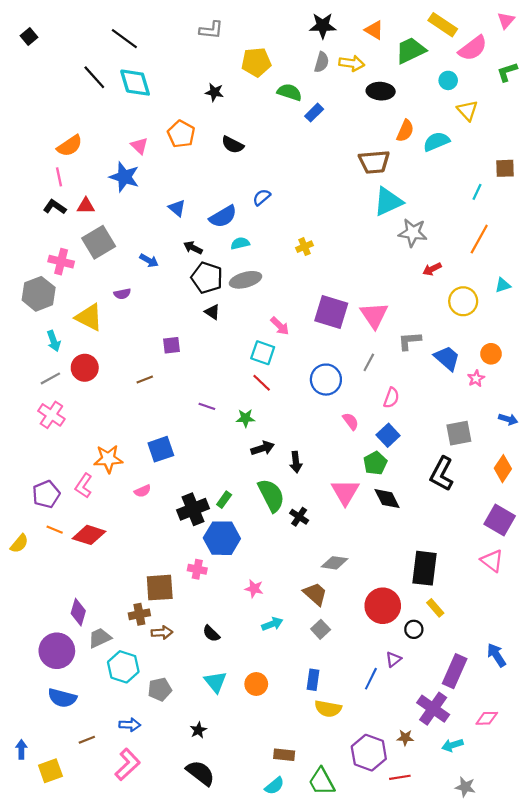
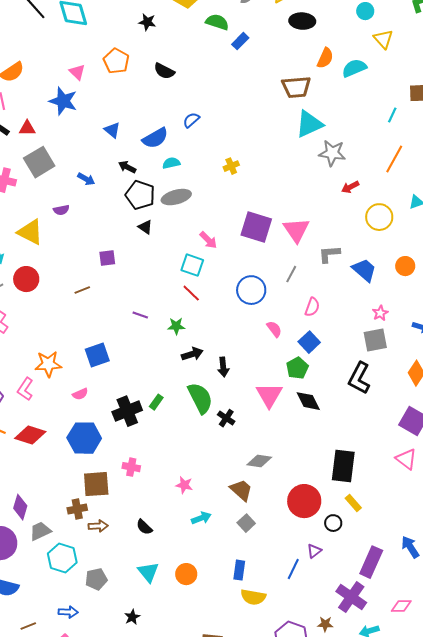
pink star: (476, 378) -> (380, 313), moved
blue hexagon: (222, 538) -> (84, 438), moved

